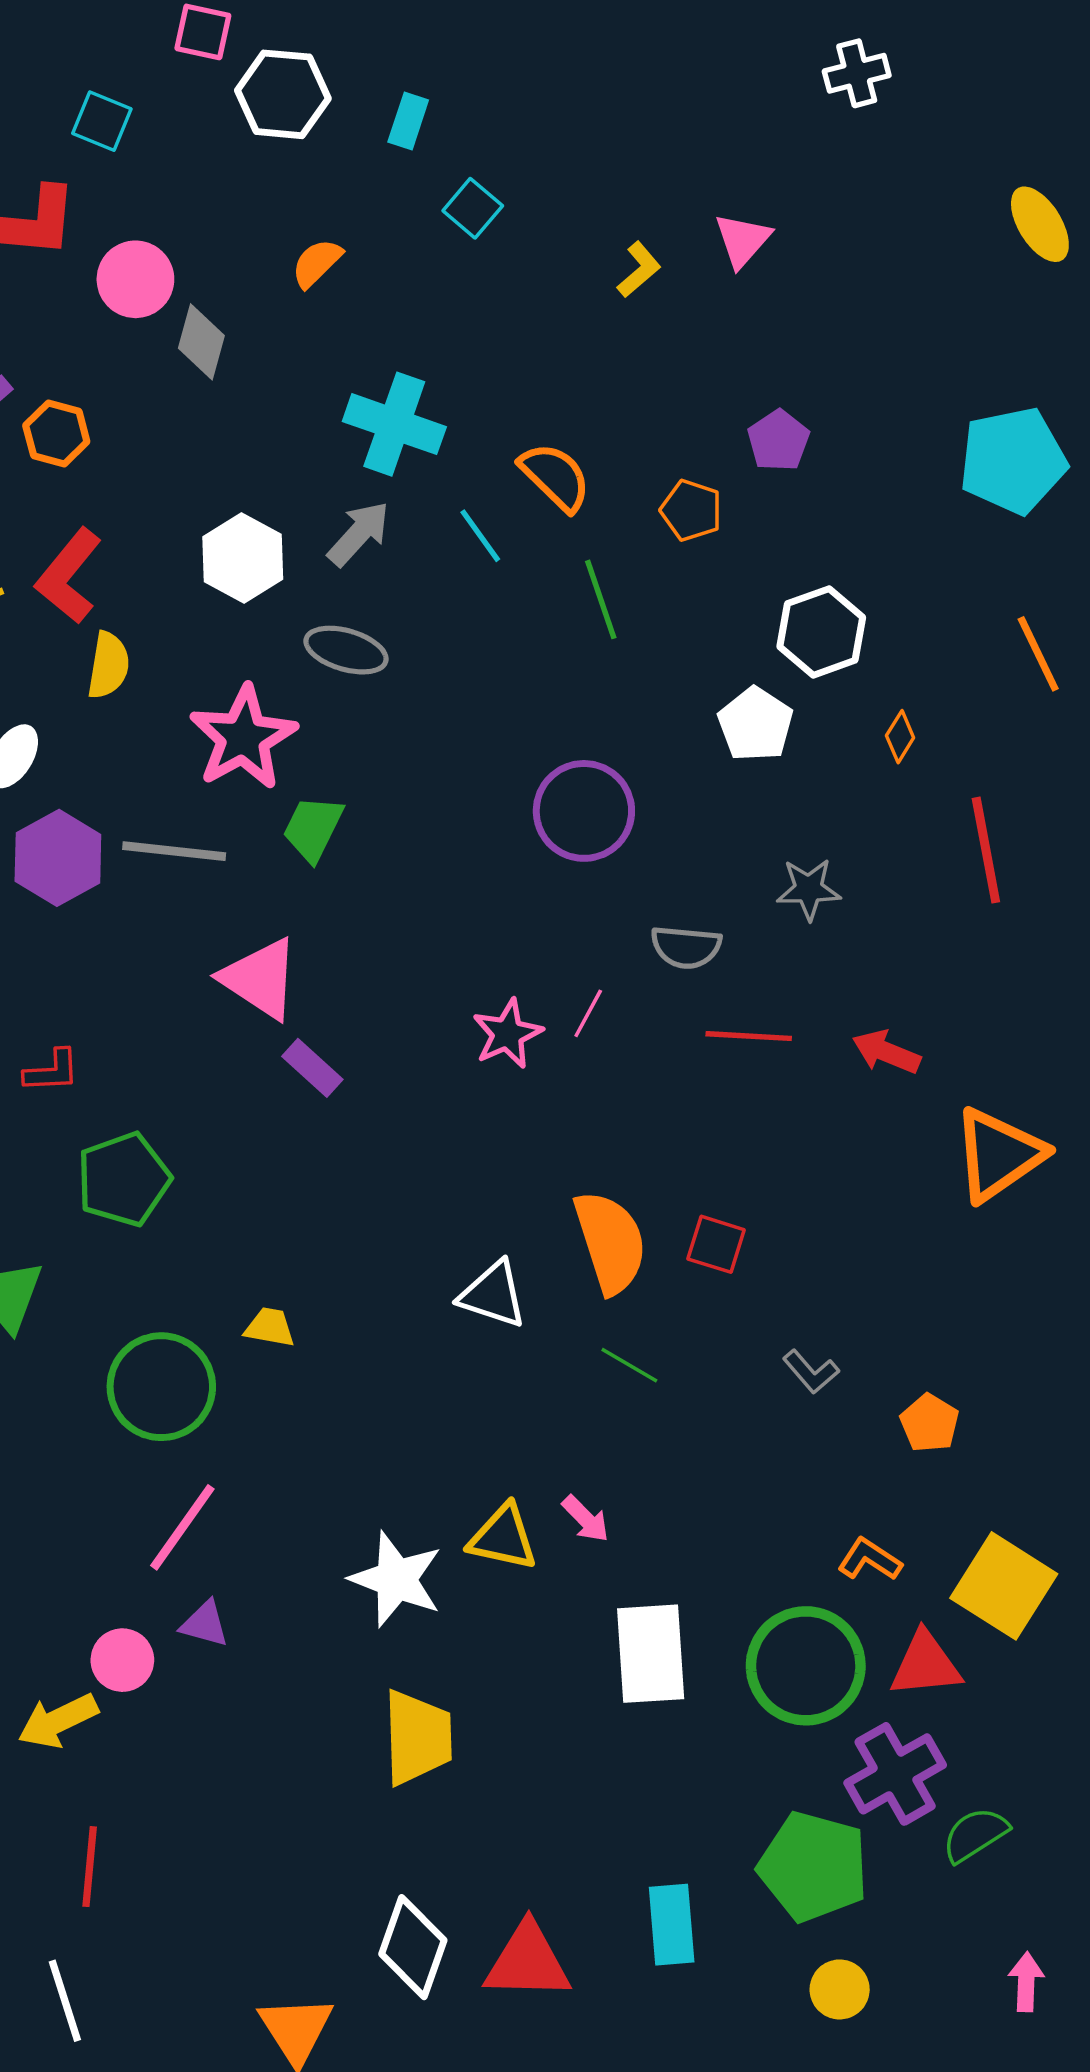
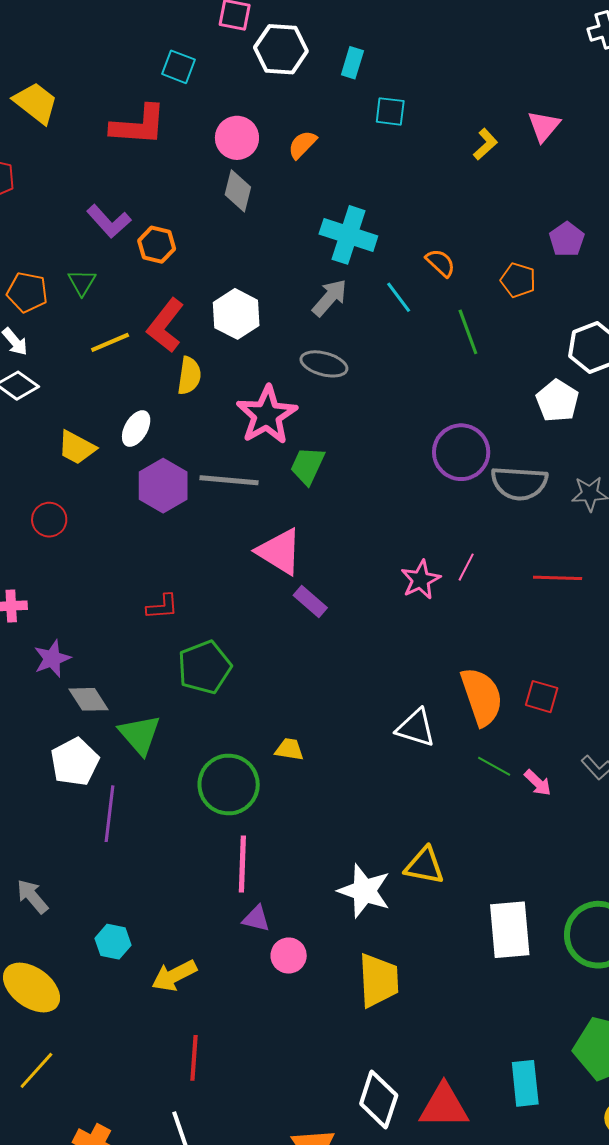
cyan square: (473, 208) -> (390, 111), turned -32
pink circle: (135, 279) -> (237, 138), moved
orange semicircle: (555, 477) -> (440, 263), size x0.7
white hexagon: (243, 558) -> (236, 314), moved
gray semicircle: (686, 947) -> (519, 483), moved, size x1.4
pink arrow: (586, 1519) -> (538, 783), moved
pink line: (182, 1527) -> (242, 864), turned -32
pink circle: (122, 1660) -> (289, 956), moved

